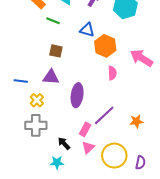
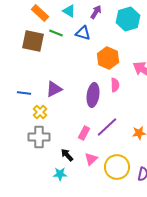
blue triangle: (87, 30) -> (83, 33), moved
brown square: (56, 51) -> (33, 41), moved, size x1.6
purple triangle: (51, 77) -> (54, 89), turned -30
purple ellipse: (77, 95) -> (93, 95), moved
pink rectangle: (85, 129) -> (84, 133), moved

